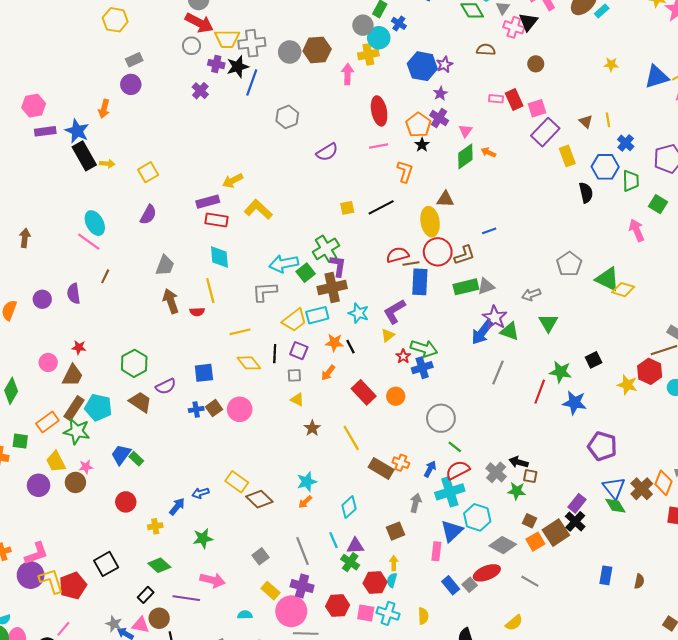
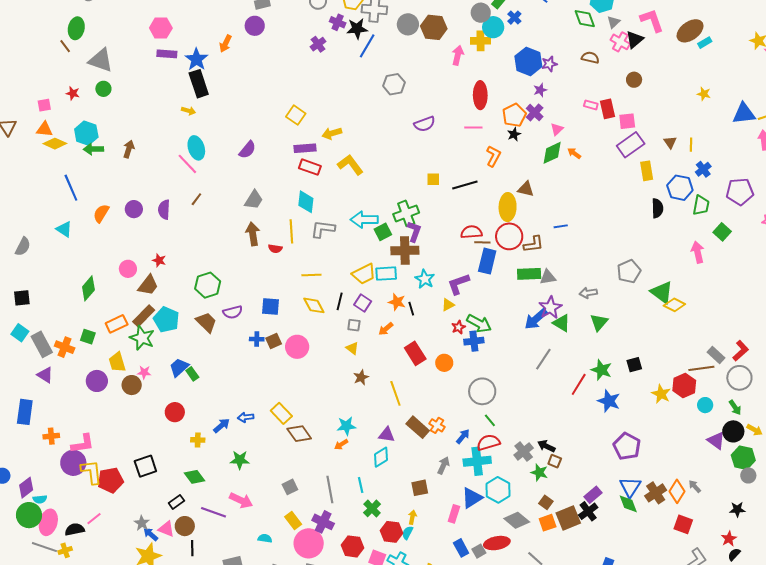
yellow arrow: (107, 164) -> (189, 111), moved
yellow square: (148, 172) -> (296, 115), moved, turned -36
gray L-shape: (265, 292) -> (323, 229), moved
purple triangle: (355, 546) -> (387, 435), moved

